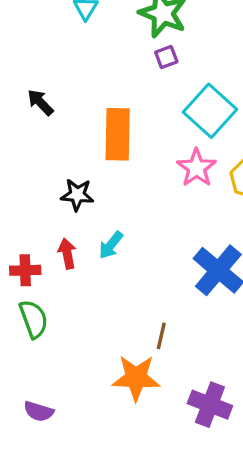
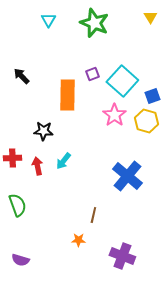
purple square: (166, 57) -> (92, 74), moved
red cross: (25, 270) -> (12, 158), moved
orange star: (136, 378) -> (78, 240), size x0.5

